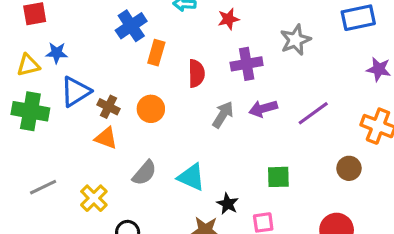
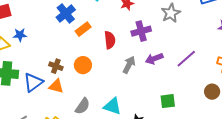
orange rectangle: (156, 53) -> (83, 29), turned 42
blue triangle: (76, 92) -> (33, 82), moved

